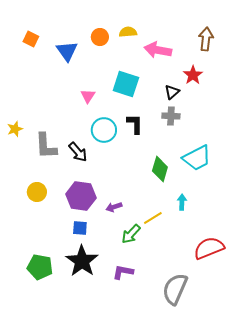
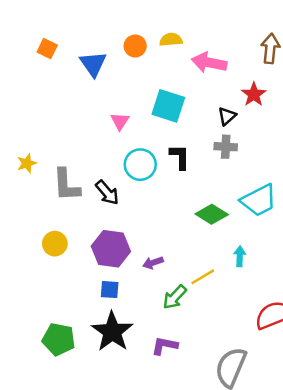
green diamond: (160, 169) -> (212, 214), turned -75

